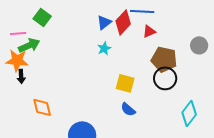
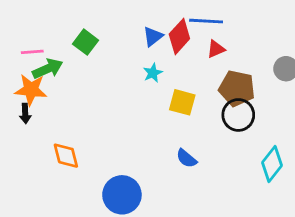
green square: (42, 17) -> (86, 42), moved
black arrow: (21, 76) -> (25, 114), moved
yellow square: (125, 83) -> (182, 102), moved

